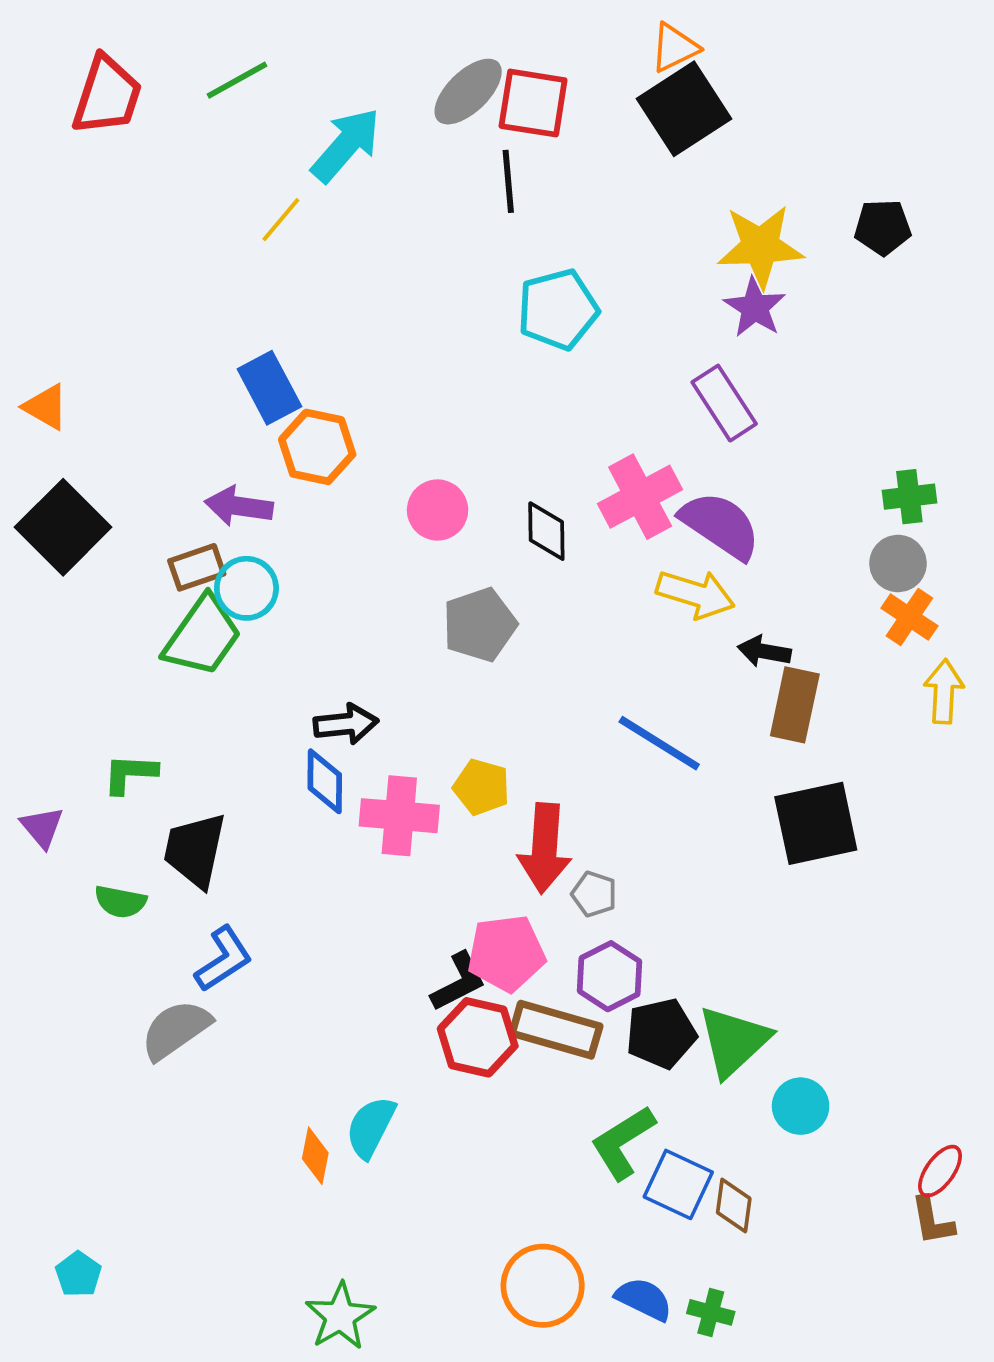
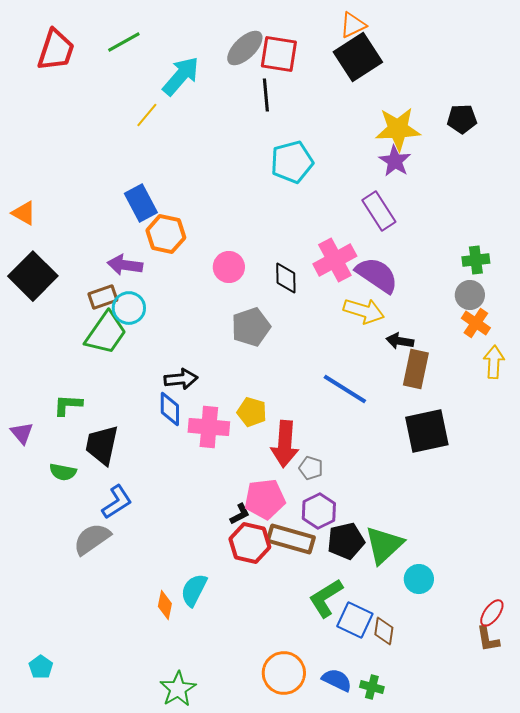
black L-shape: (459, 982) -> (240, 514), size x0.7

